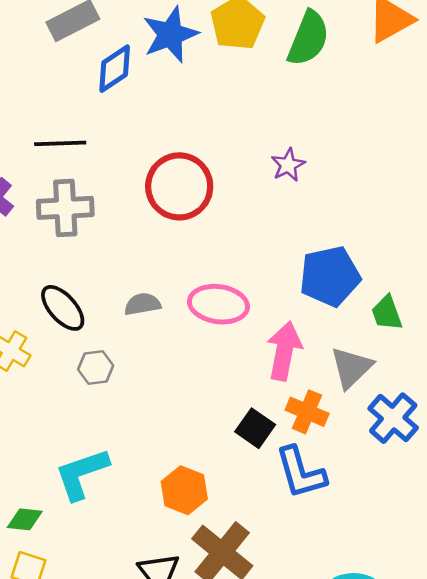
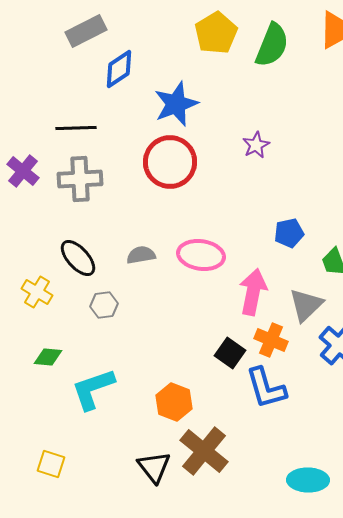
blue star: (170, 34) -> (176, 104), moved
blue pentagon: (330, 276) -> (289, 233), size x0.6
green diamond: (25, 519) -> (48, 357), moved

